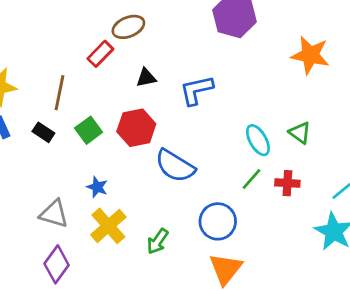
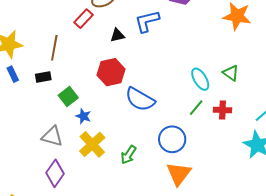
blue L-shape: (196, 90) -> (147, 21), moved
green square: (89, 130) -> (68, 97), moved
black rectangle: (43, 132) -> (43, 77), turned -42

